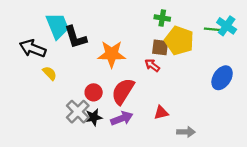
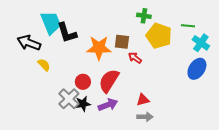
cyan cross: (227, 26) -> (201, 43), moved
brown square: (160, 47) -> (122, 42), moved
gray arrow: (186, 132) -> (145, 117), moved

